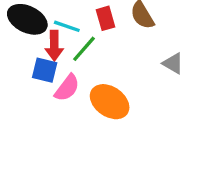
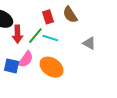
cyan line: (67, 26) -> (50, 38), moved
blue square: (45, 70) -> (12, 66), moved

